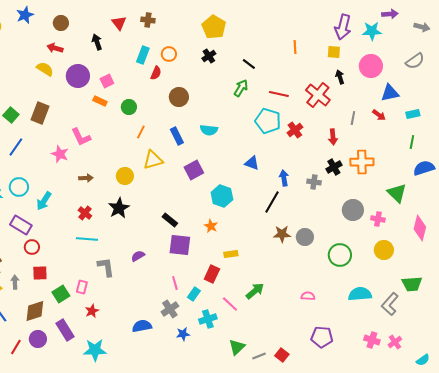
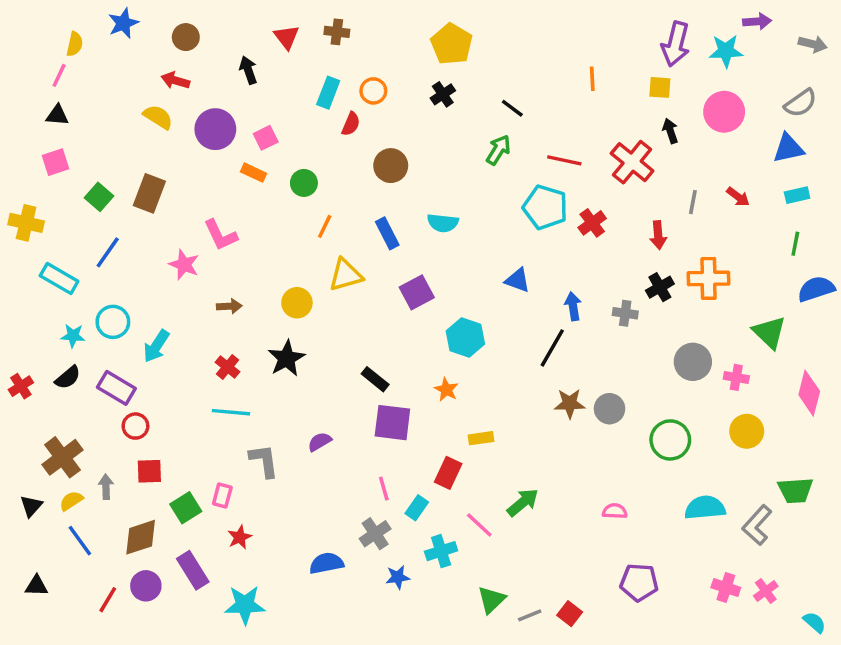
blue triangle: (390, 93) -> (788, 148), moved
cyan semicircle: (423, 360) -> (814, 622), turned -104

